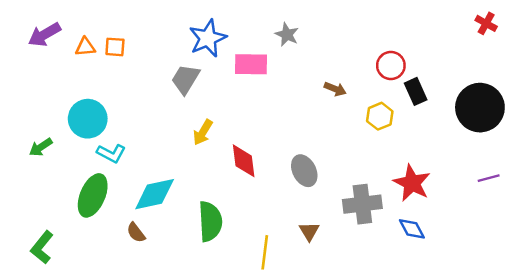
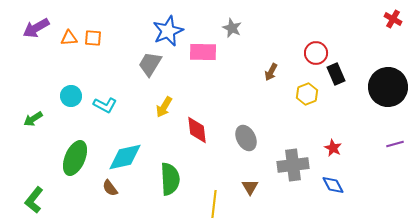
brown arrow: (335, 89) -> (271, 72), turned 96
cyan circle: (88, 119) -> (71, 96), size x0.7
cyan L-shape: (111, 153) -> (105, 105), moved
red star: (412, 183) -> (333, 148), size x0.6

